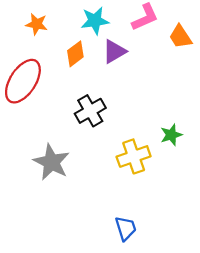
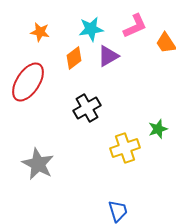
gray star: (51, 162) -> (38, 164), moved

